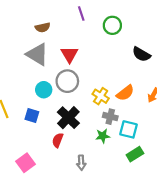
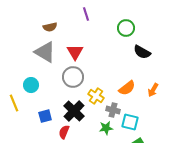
green circle: (112, 25) -> (126, 28), moved
cyan circle: (44, 90) -> (31, 85), moved
yellow cross: (101, 96) -> (96, 96), moved
blue square: (32, 115) -> (45, 116), moved, turned -32

